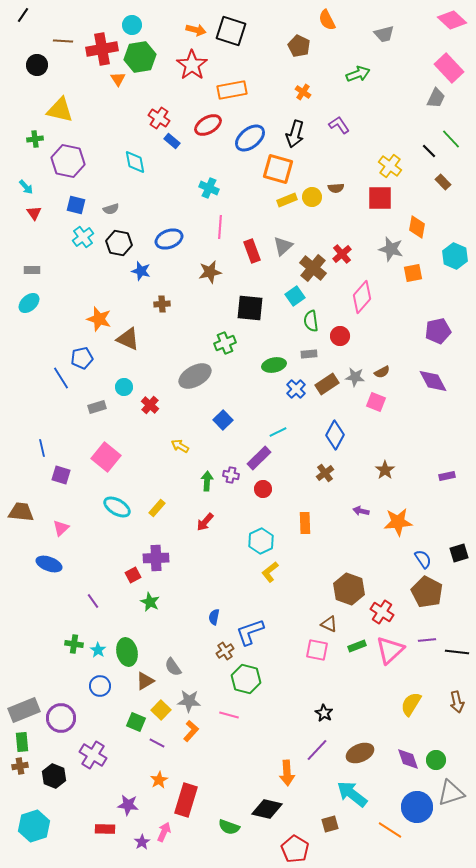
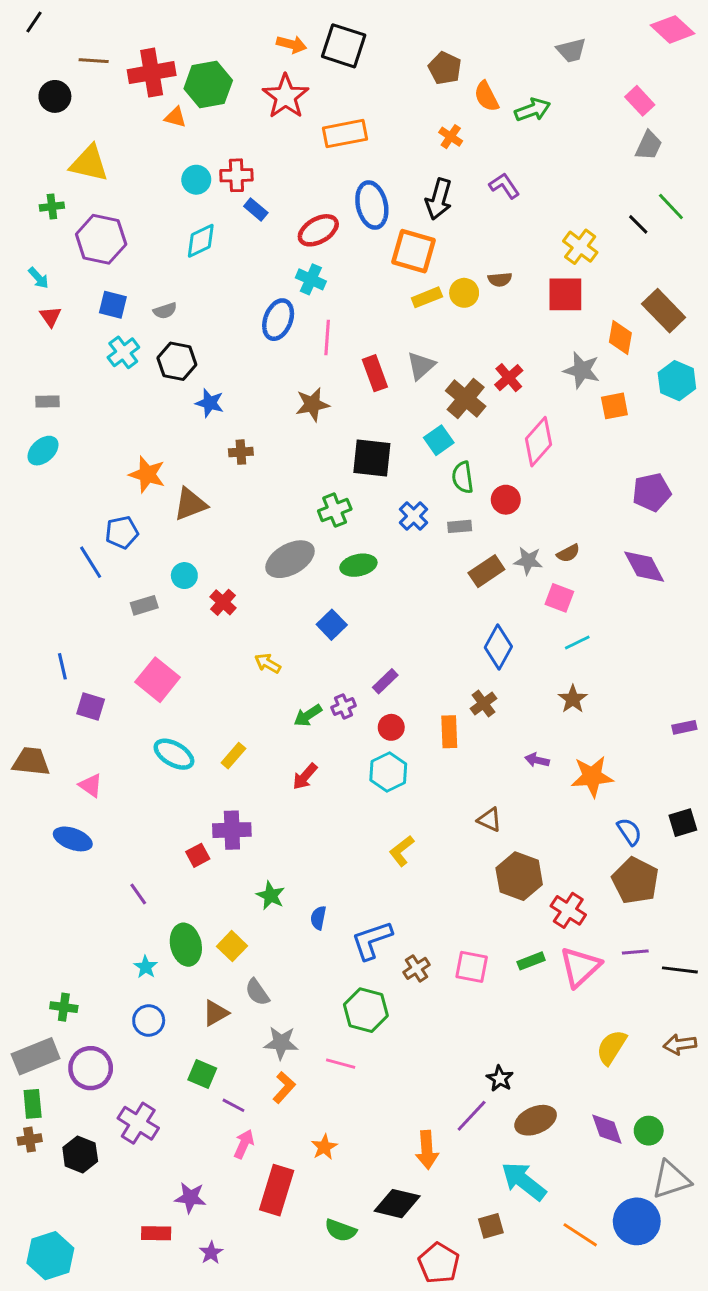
orange semicircle: (327, 20) -> (486, 96), moved
cyan circle: (132, 25) -> (196, 180), moved
pink rectangle: (449, 68) -> (640, 101), moved, size x0.7
orange triangle: (118, 79) -> (175, 117), turned -42
red cross: (159, 118) -> (236, 175), turned -35
red ellipse: (208, 125) -> (318, 230), moved
blue ellipse: (250, 138) -> (372, 205), turned -64
cyan diamond: (135, 162) -> (201, 241), turned 75
brown rectangle: (443, 182) -> (664, 311), moved, size x1.8
blue ellipse: (169, 239) -> (278, 320), moved, turned -48
brown triangle: (128, 339) -> (190, 504), turned -45
green ellipse: (274, 365) -> (358, 565), moved
blue cross: (296, 389) -> (414, 516), moved
cyan line: (278, 432) -> (577, 643), moved
purple rectangle: (259, 458) -> (385, 681), size x0.7
purple cross: (231, 475) -> (344, 707), turned -35
purple rectangle: (447, 476) -> (684, 727), moved
green arrow: (207, 481) -> (308, 715), turned -126
orange rectangle: (305, 523) -> (449, 732), moved
pink triangle: (61, 528) -> (91, 785), turned -42
cyan hexagon: (261, 541) -> (388, 772), moved
green star: (150, 602) -> (271, 896), moved
brown triangle: (329, 624) -> (489, 820), moved
green cross: (74, 644) -> (64, 1007), moved
brown cross: (225, 651) -> (417, 968), moved
green ellipse: (127, 652) -> (186, 945), moved
brown arrow: (457, 702) -> (680, 1044), turned 95
yellow square: (161, 710) -> (232, 946), moved
black star: (324, 713) -> (500, 1079), moved
orange star: (159, 780) -> (324, 1147), moved
blue circle: (417, 807) -> (637, 1221), moved
cyan hexagon: (34, 826) -> (50, 1256), moved
pink arrow: (164, 832) -> (244, 1144), moved

